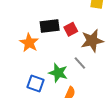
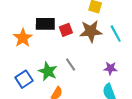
brown star: (92, 41) -> (91, 31), moved
blue square: (36, 84) -> (24, 79), turned 30

